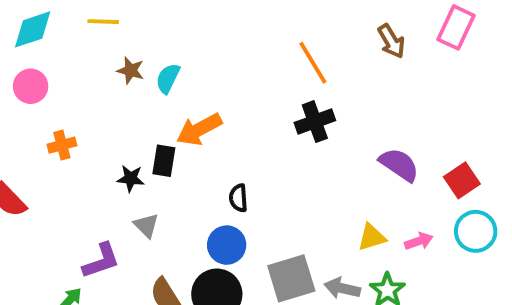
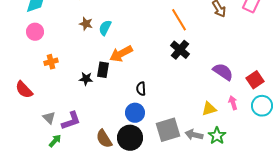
black cross: (315, 122) -> (180, 50), turned -30
gray triangle: (146, 225) -> (49, 118), moved
pink arrow: (419, 241) -> (233, 103), moved, turned -88

